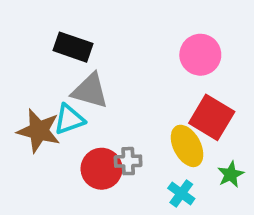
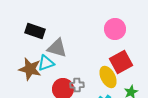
black rectangle: (73, 47) -> (35, 31), moved
red square: (212, 117) -> (121, 62), turned 30

